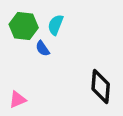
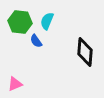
black diamond: (101, 86) -> (85, 52), moved

